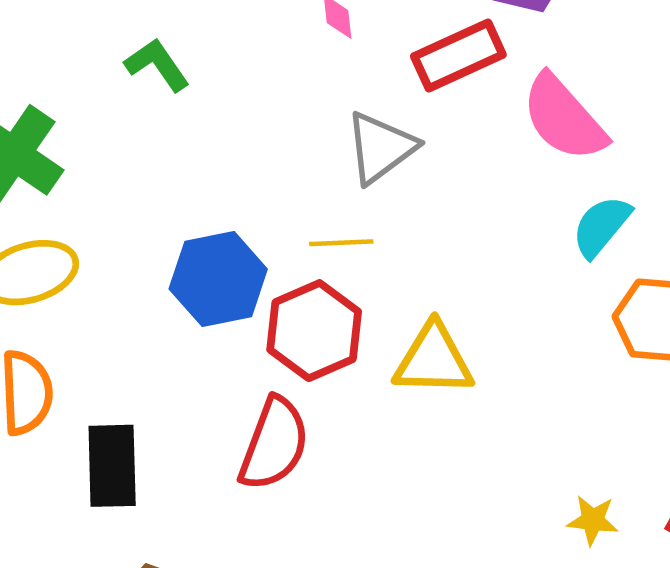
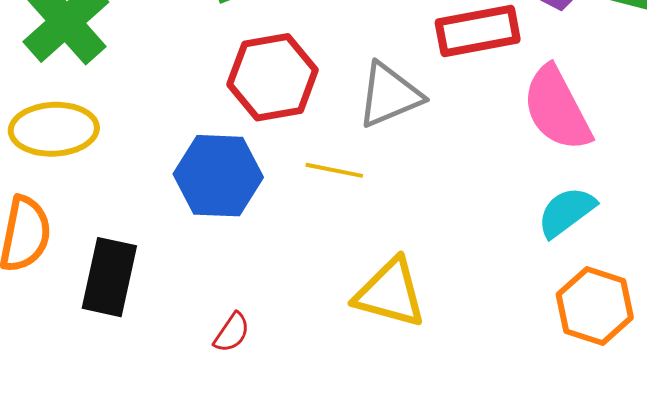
red hexagon: (314, 331) -> (273, 77), moved
red semicircle: (274, 444) -> (232, 333), size x0.5
black rectangle: (112, 466) -> (109, 277), moved

